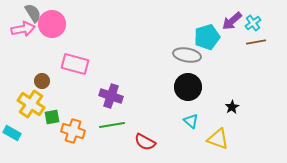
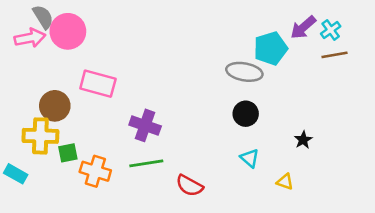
brown circle: (42, 81) -> (55, 106), size x1.5
black circle: (188, 87) -> (246, 114), size x0.7
yellow cross: (31, 104) -> (40, 136), turned -32
yellow triangle: (218, 139) -> (285, 182), size x0.6

